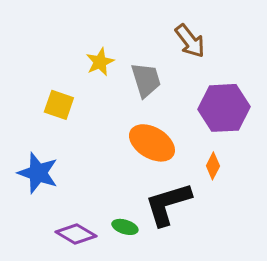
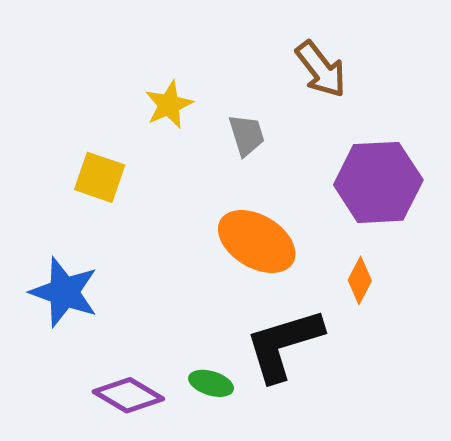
gray trapezoid: (146, 80) -> (247, 135), size x0.7

